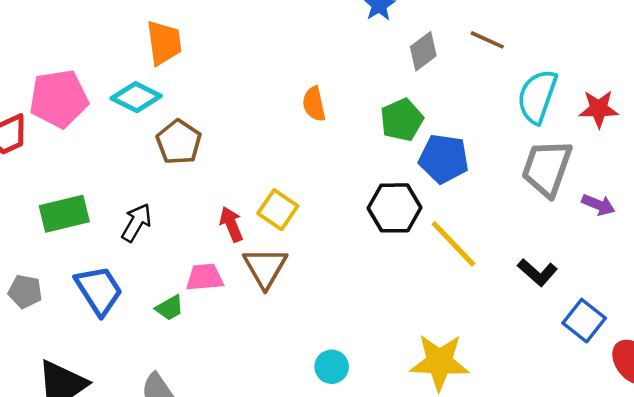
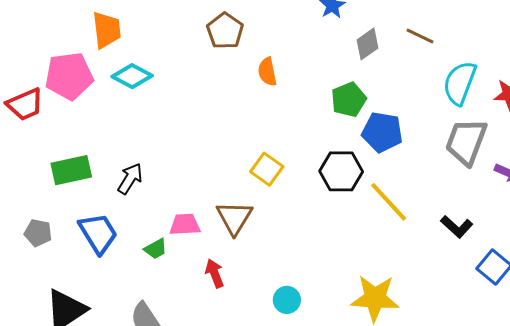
orange trapezoid: (164, 43) -> (107, 30), moved
orange semicircle: (314, 104) -> (267, 72), moved
brown pentagon: (179, 142) -> (225, 31), moved
yellow square: (278, 210) -> (267, 169), moved
red arrow: (231, 224) -> (215, 273), moved

